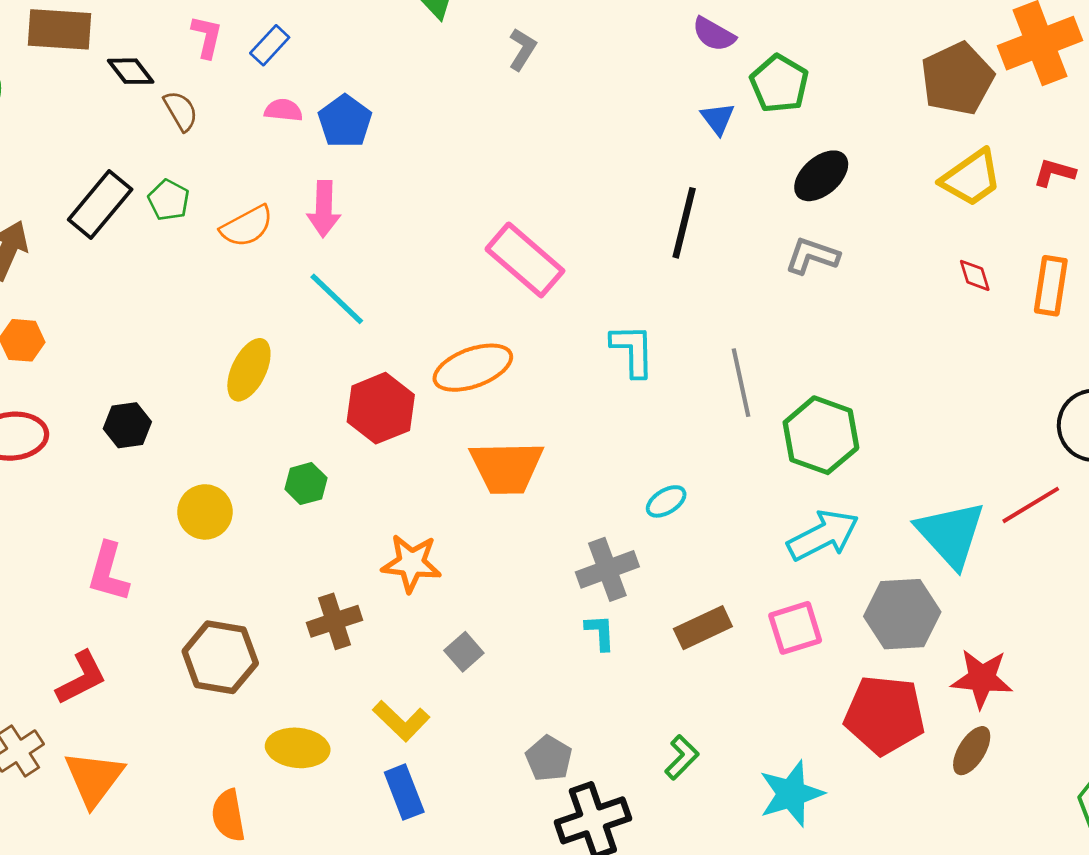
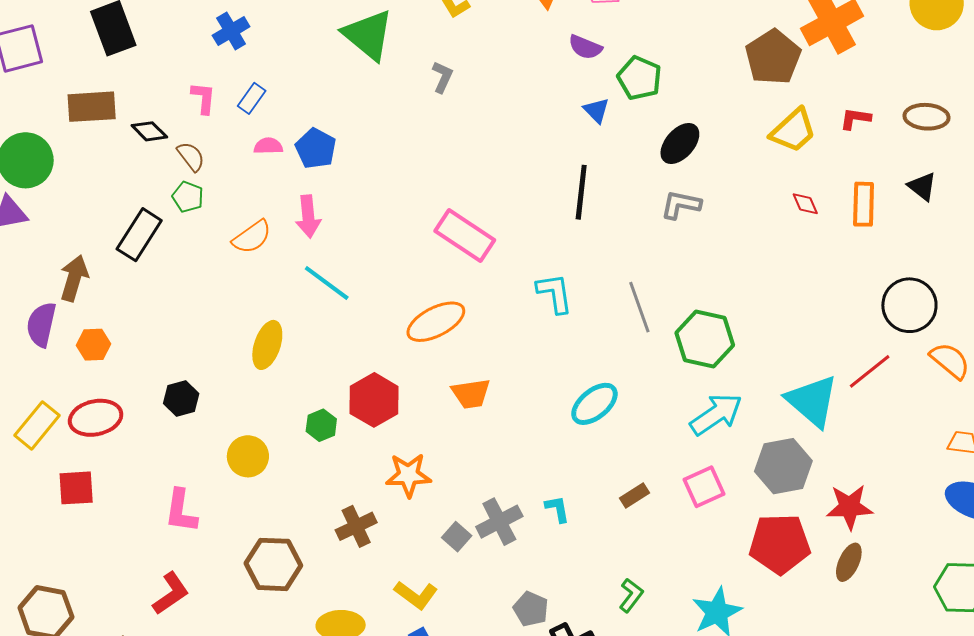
green pentagon: (169, 200) -> (188, 197), moved
red hexagon: (381, 408) -> (374, 400), moved
orange trapezoid: (507, 467) -> (471, 394), size x0.7
cyan ellipse: (666, 501) -> (594, 404), size x1.6
gray cross: (607, 569) -> (499, 522), moved
brown rectangle: (703, 628) -> (634, 495), size x0.7

